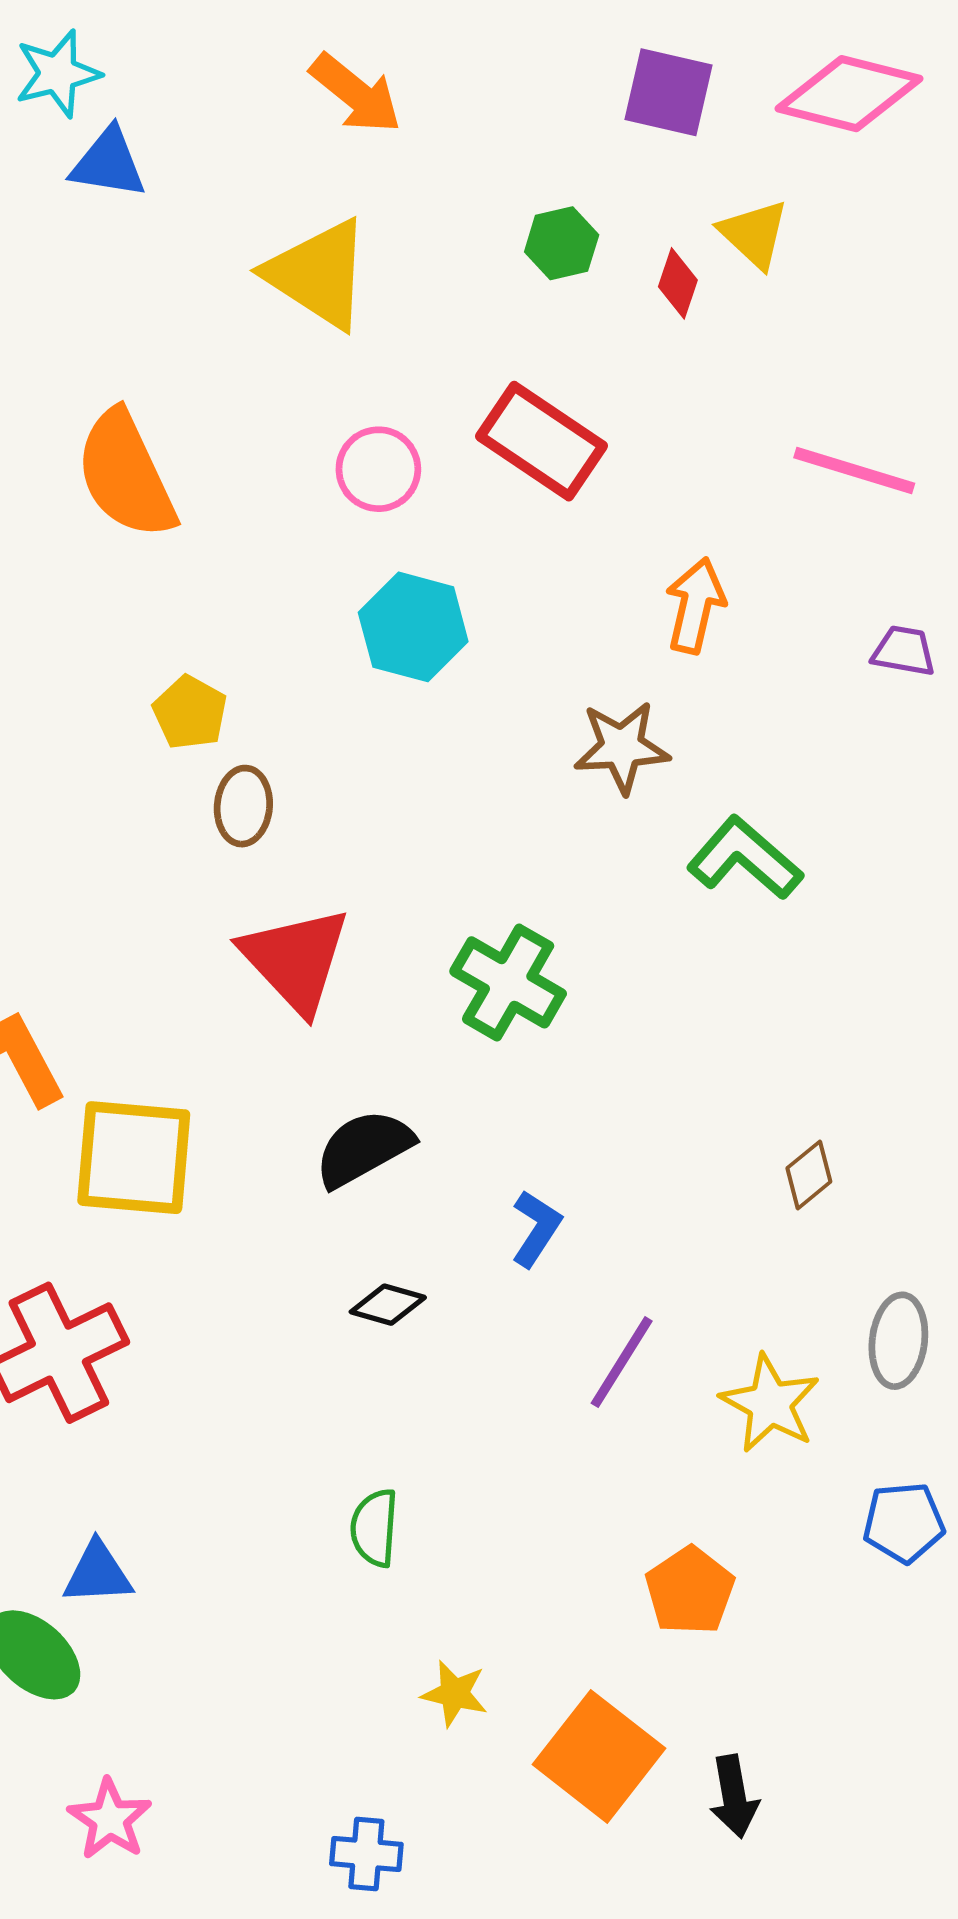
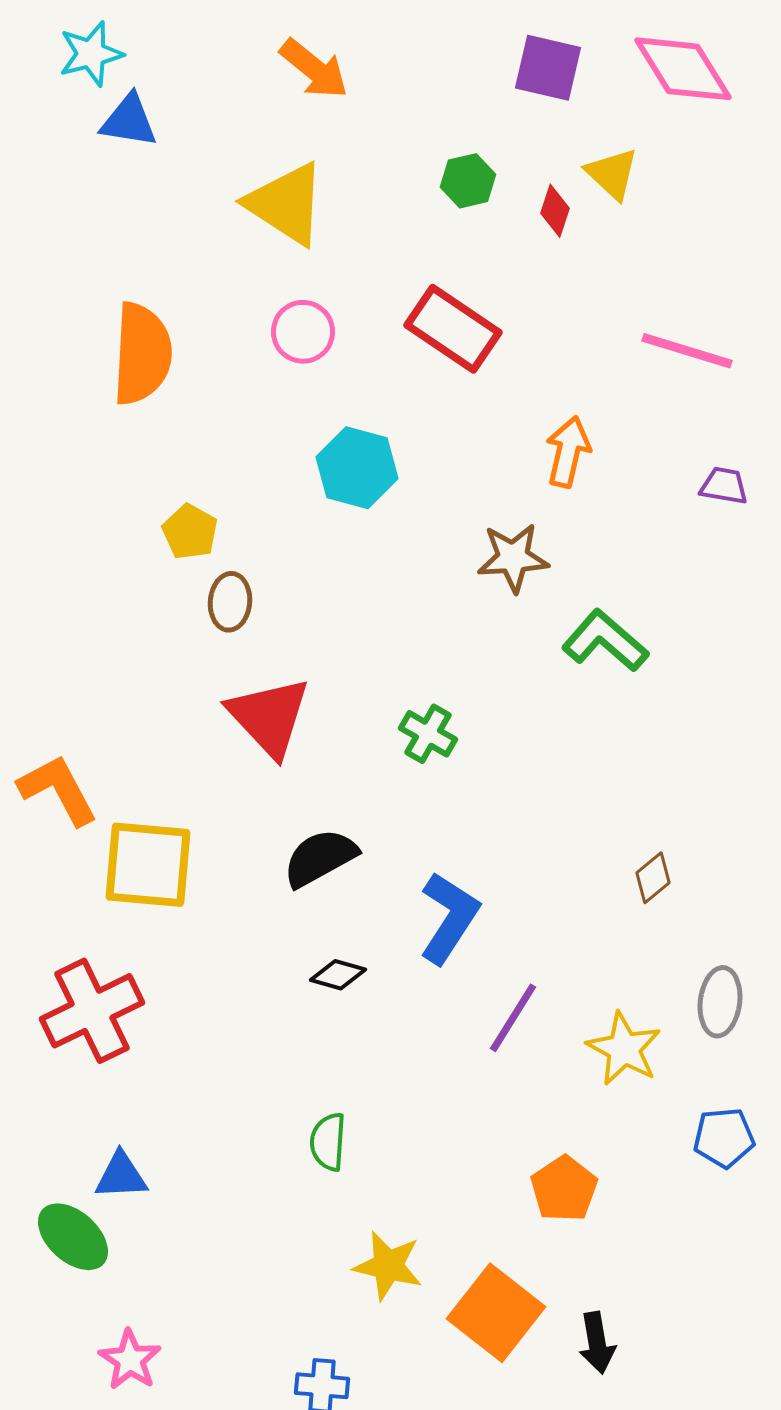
pink diamond: (849, 94) -> (683, 69), turned 44
pink circle: (378, 469) -> (303, 332), moved
orange semicircle: (126, 475) -> (142, 354), turned -152
green cross: (508, 982) -> (428, 734), size x0.7
blue L-shape: (536, 1228) -> (449, 918), size x1.6
yellow star: (455, 1694) -> (388, 1266), size x1.4

